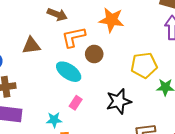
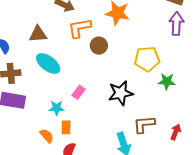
cyan ellipse: (69, 72) -> (48, 64), moved

